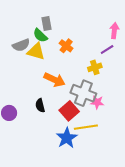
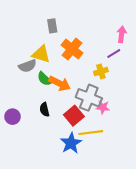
green semicircle: (40, 35) -> (44, 79), moved
gray semicircle: (21, 45) -> (27, 66), moved
orange cross: (66, 46) -> (72, 49), size x1.5

